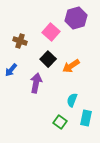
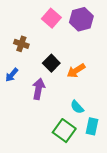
pink square: (51, 32) -> (51, 18), moved
cyan semicircle: (72, 100) -> (77, 107), turned -64
green square: (60, 122) -> (64, 131), size x1.5

